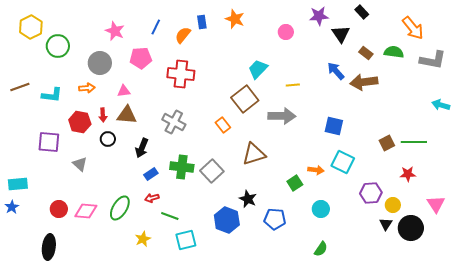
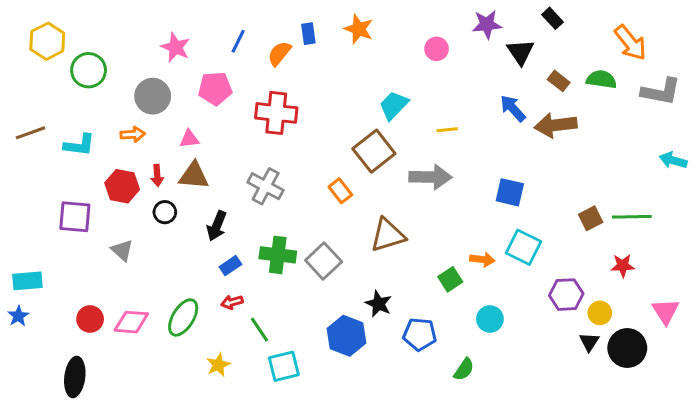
green line: (170, 216) -> (259, 330), turned 36
green semicircle: (321, 249) -> (464, 369), moved

